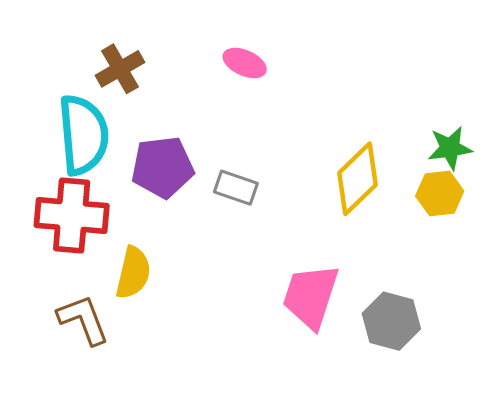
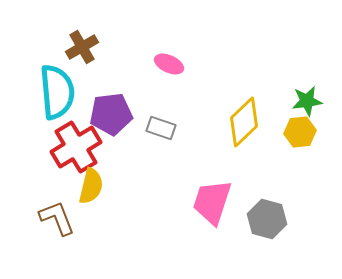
pink ellipse: (245, 63) -> (169, 64), moved
red cross: (72, 215) -> (76, 147), moved, turned -36

